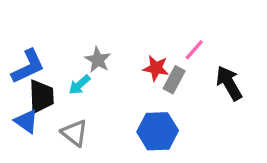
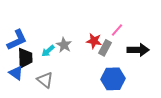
gray star: (98, 60) -> (64, 45), moved
black arrow: (229, 83) -> (138, 50), turned 120
blue hexagon: (158, 131) -> (113, 79), moved

